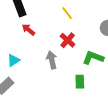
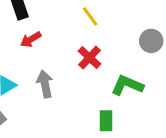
red arrow: (28, 30) -> (31, 39), turned -72
gray arrow: (52, 60) -> (45, 84), moved

